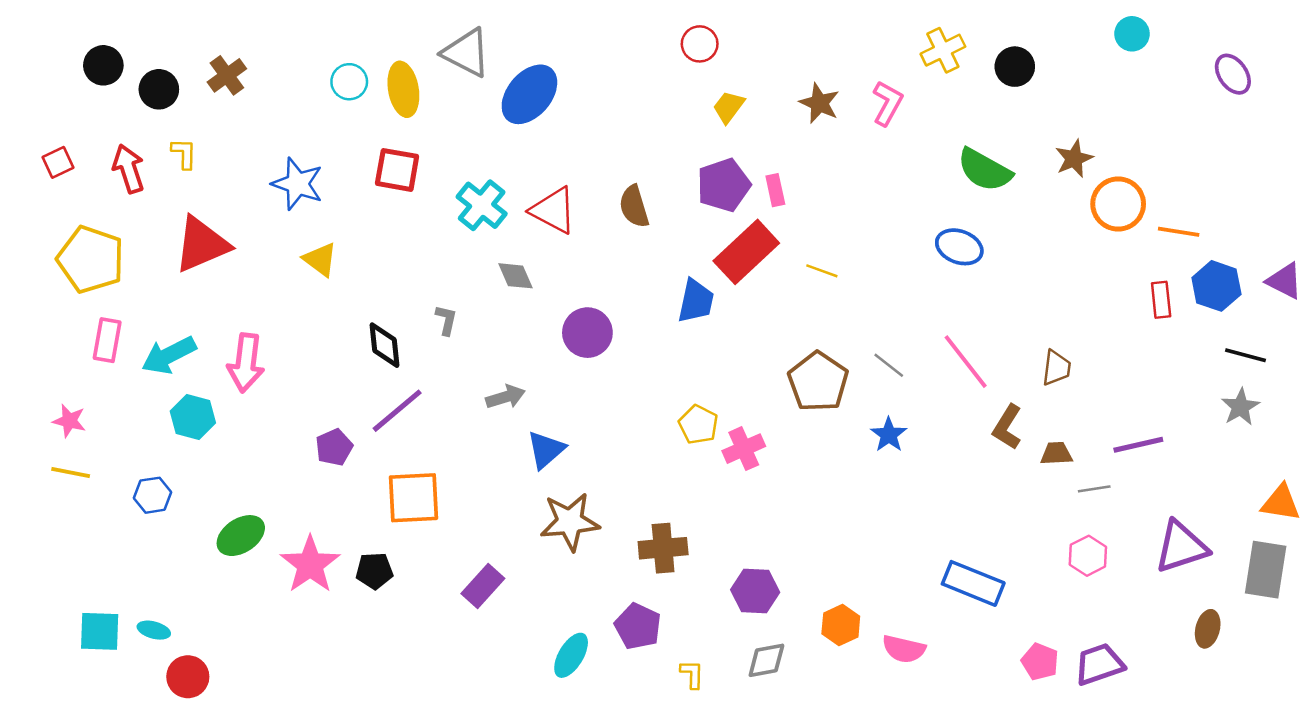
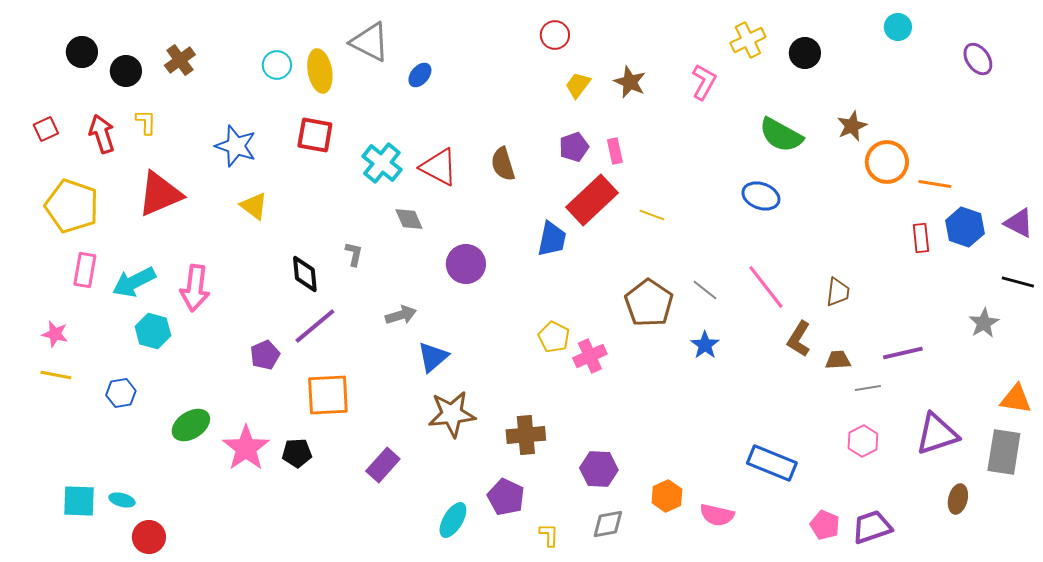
blue ellipse: (529, 94) -> (420, 75), size x0.5
brown star: (819, 103) -> (630, 82), moved
purple pentagon: (724, 185) -> (574, 147), size x0.7
black line: (1245, 355) -> (1018, 282), moved

